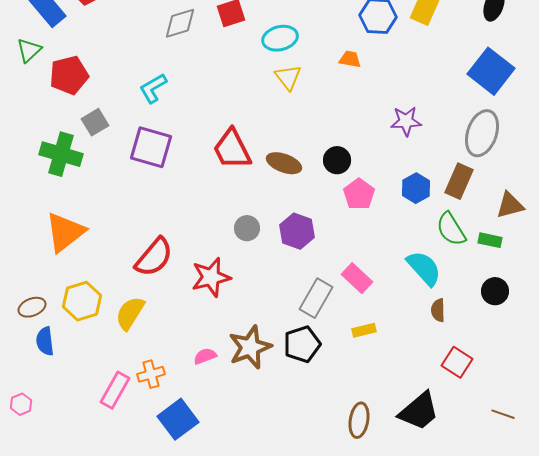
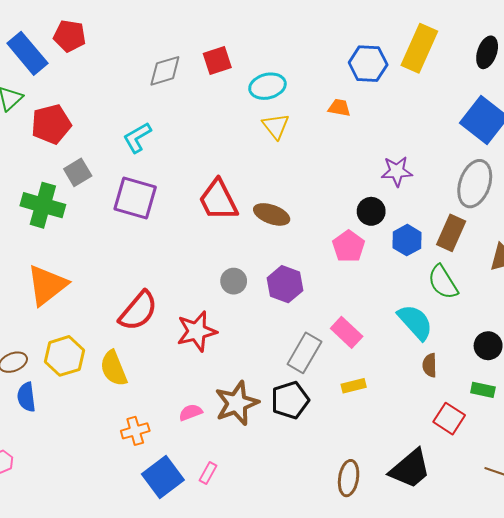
black circle: (337, 160) -> (371, 211), moved
green rectangle: (490, 240) -> (483, 390), moved
yellow semicircle: (130, 313) -> (114, 368), turned -54
pink rectangle: (115, 390) -> (208, 473), moved, size x0.6

